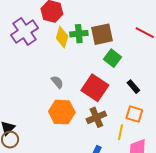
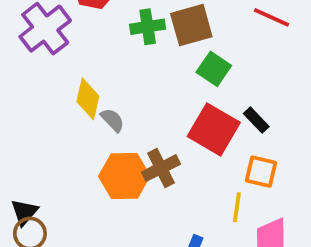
yellow diamond: (62, 37) -> (88, 99), moved
red square: (95, 88) -> (214, 129), moved
brown cross: (96, 117) -> (161, 168), moved

